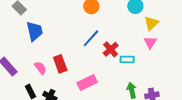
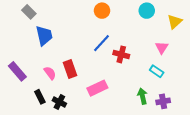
yellow triangle: (151, 23) -> (175, 22), moved
red cross: (111, 49) -> (121, 54), turned -35
cyan rectangle: (127, 59) -> (157, 71), moved, turned 32

